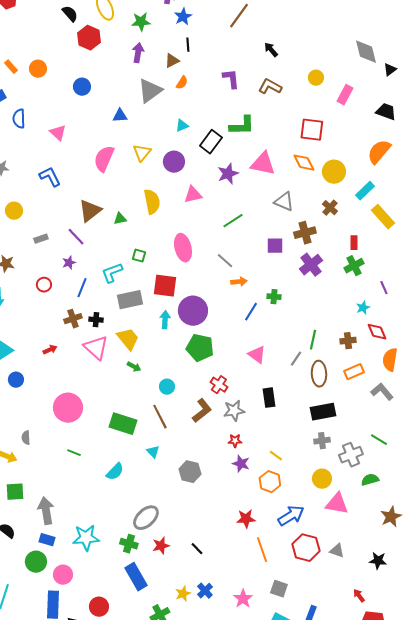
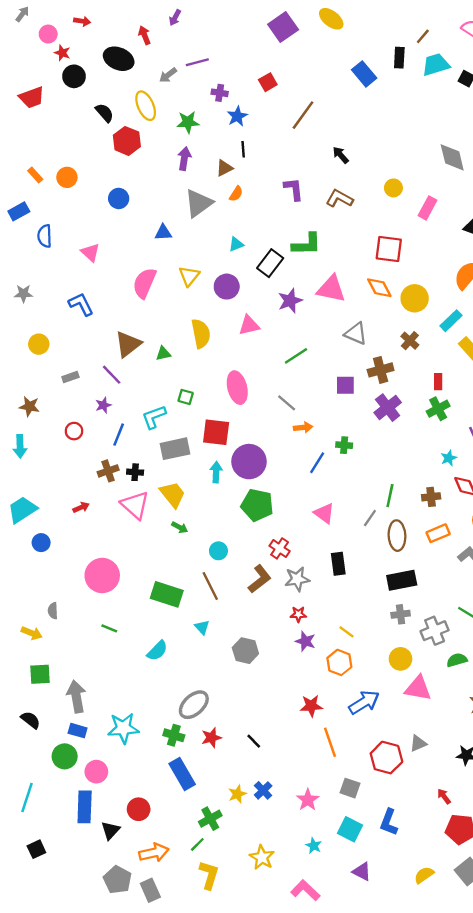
red hexagon: (306, 548) -> (386, 758), moved
gray triangle: (337, 551) -> (418, 743), turned -42

